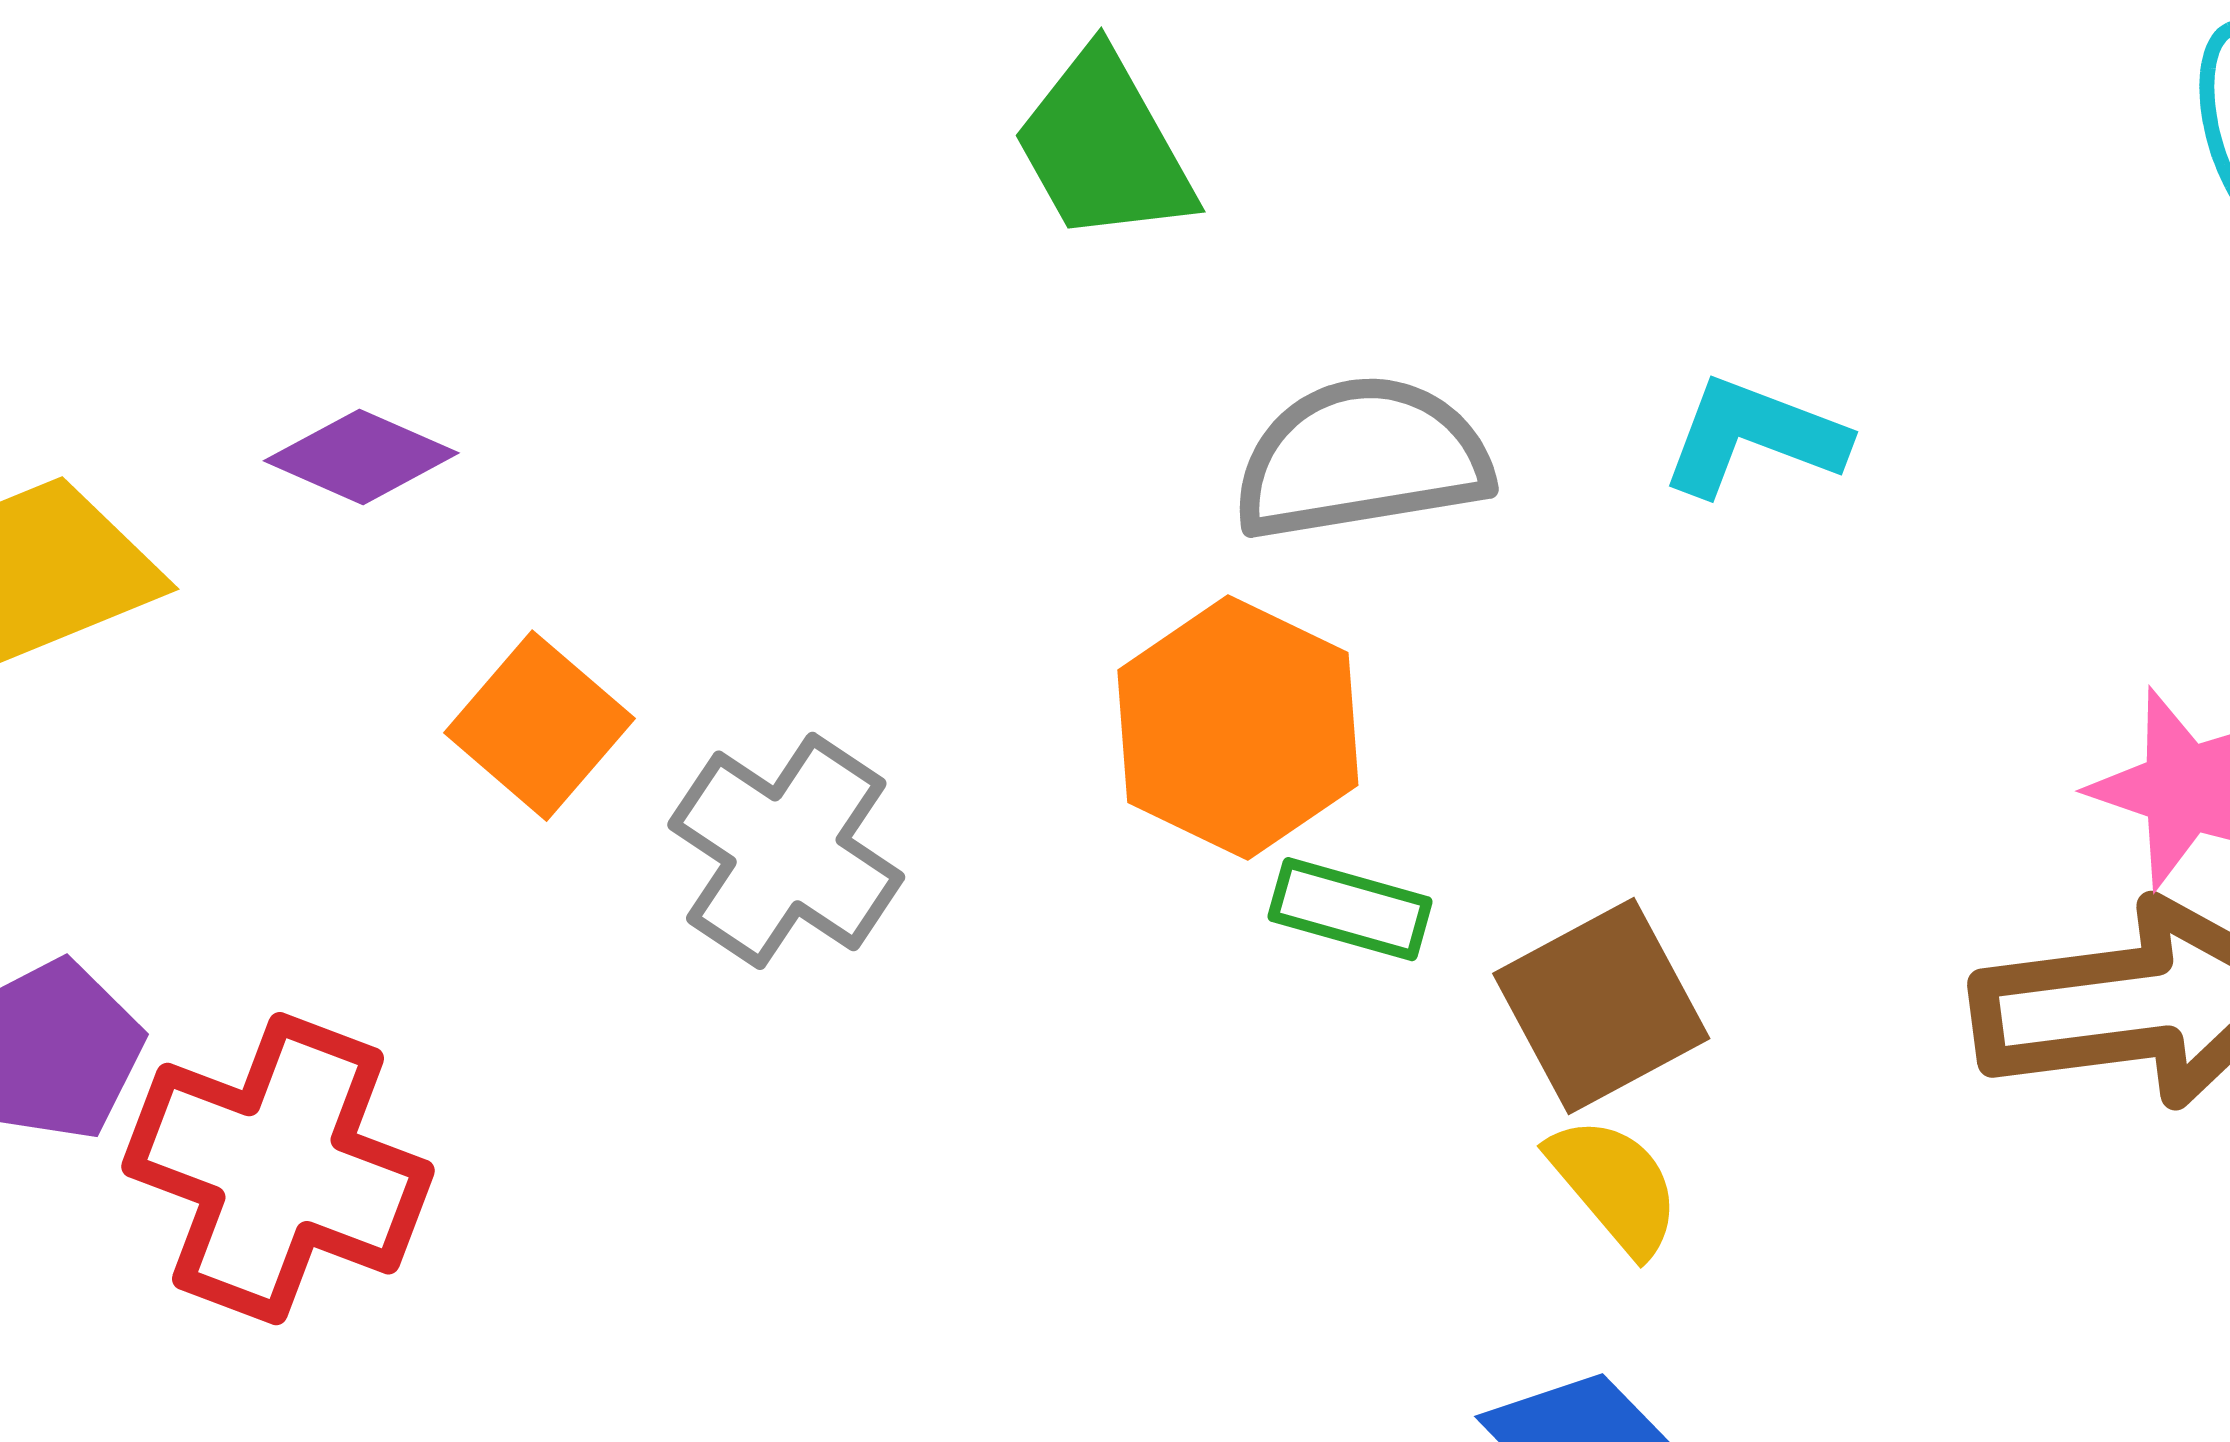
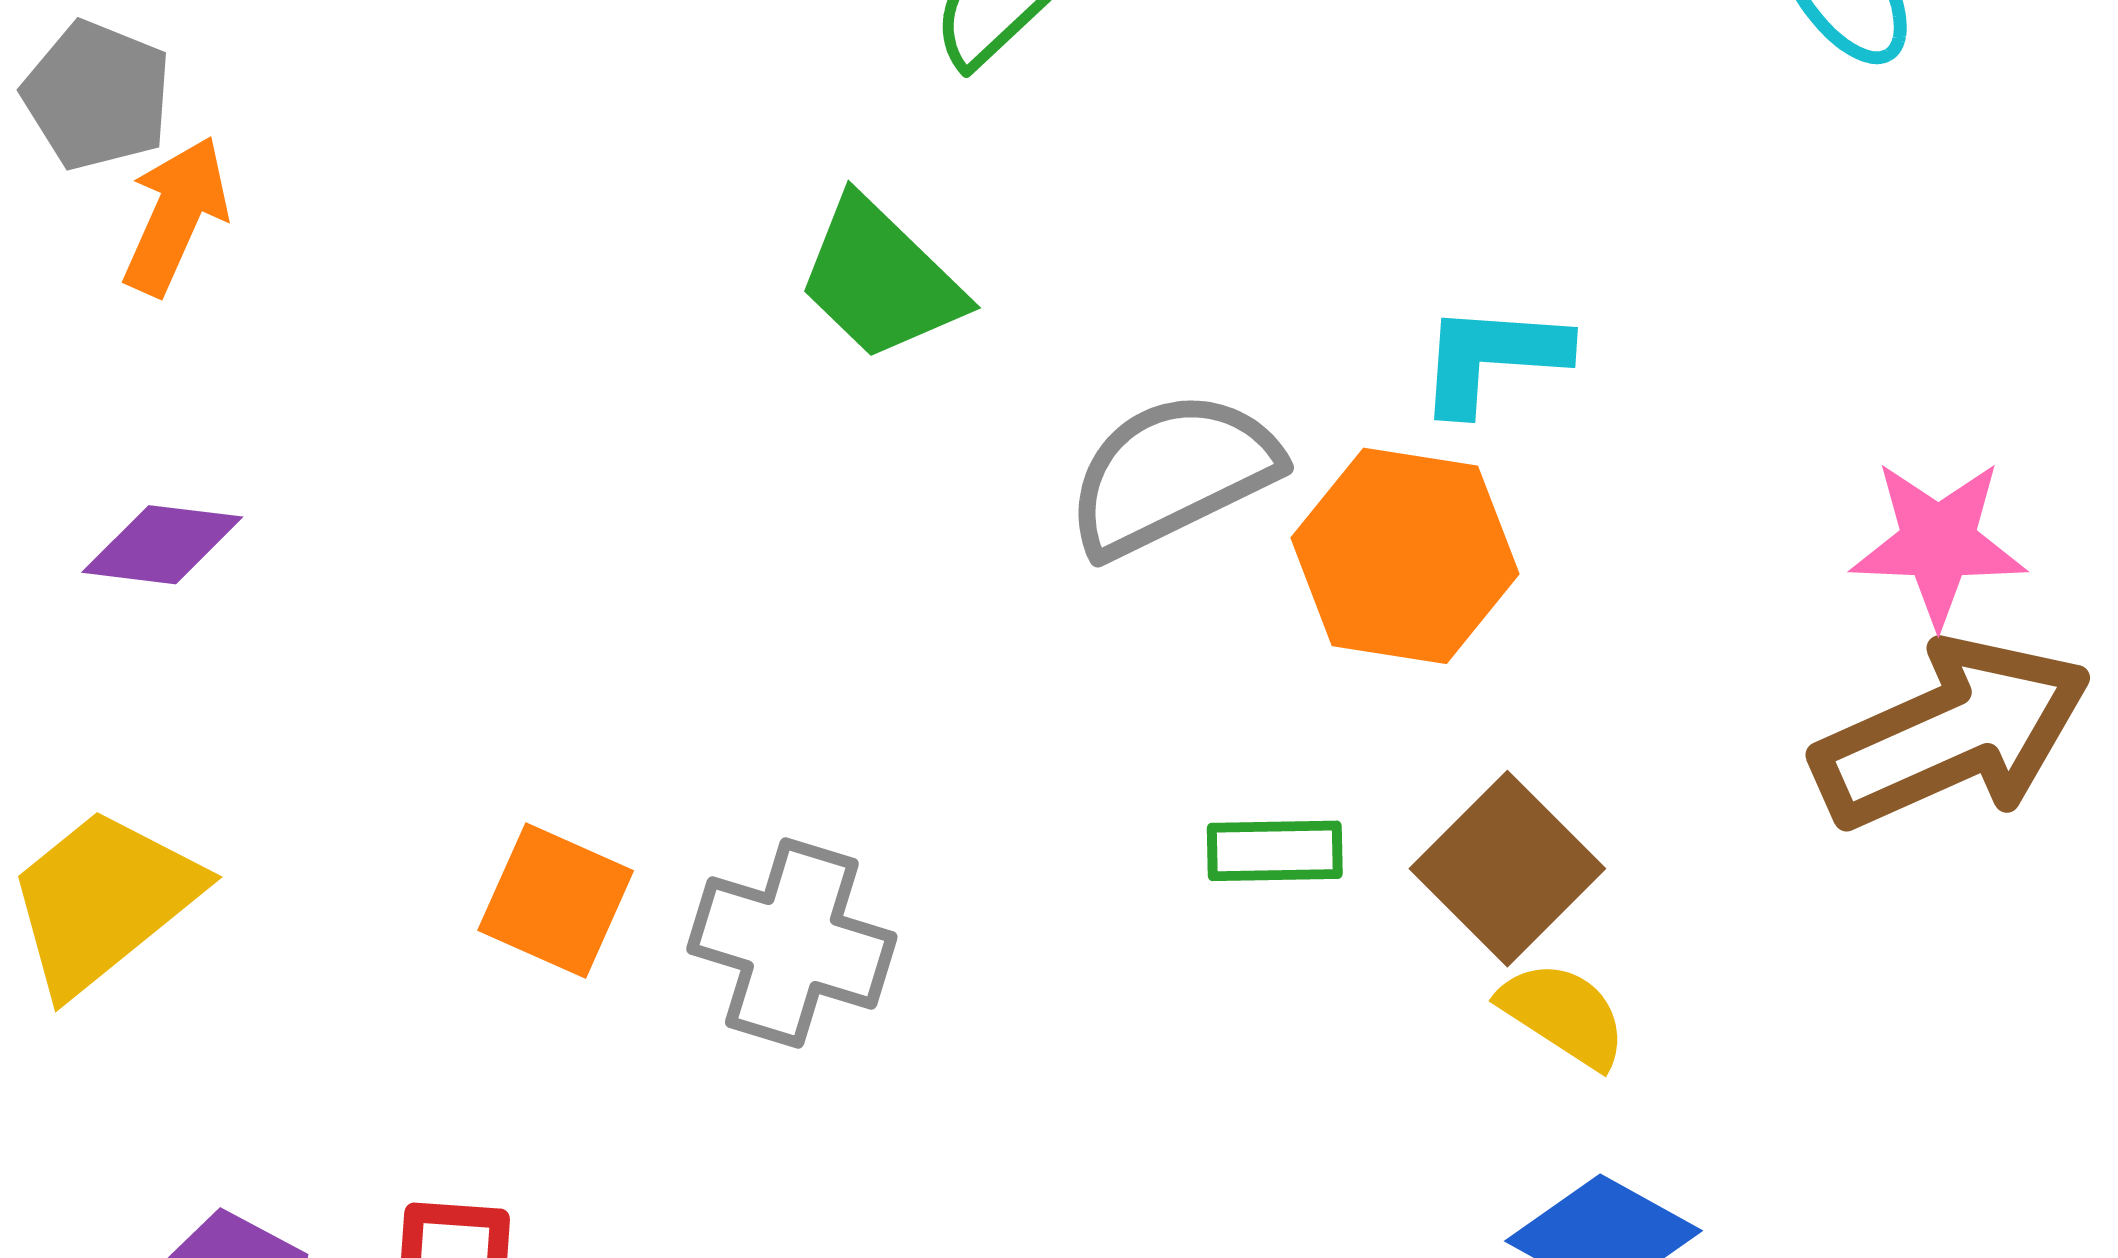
purple diamond: (361, 457) -> (162, 545), moved
orange hexagon: (1238, 728) -> (1405, 556), moved

